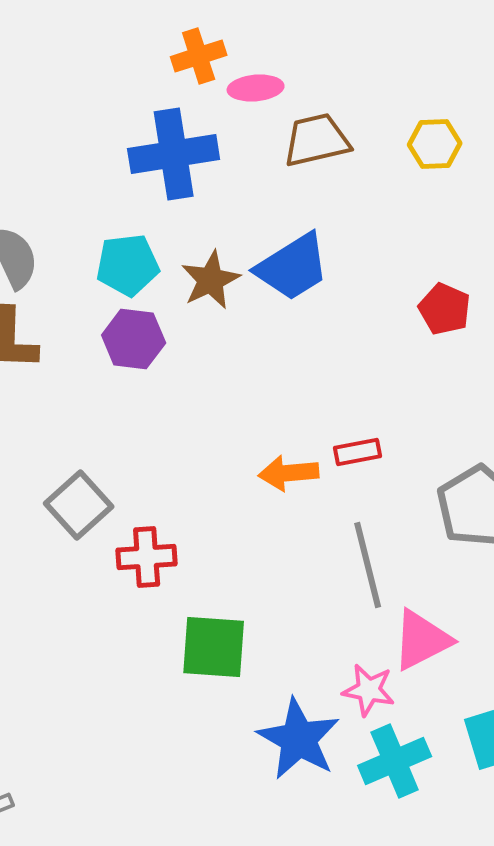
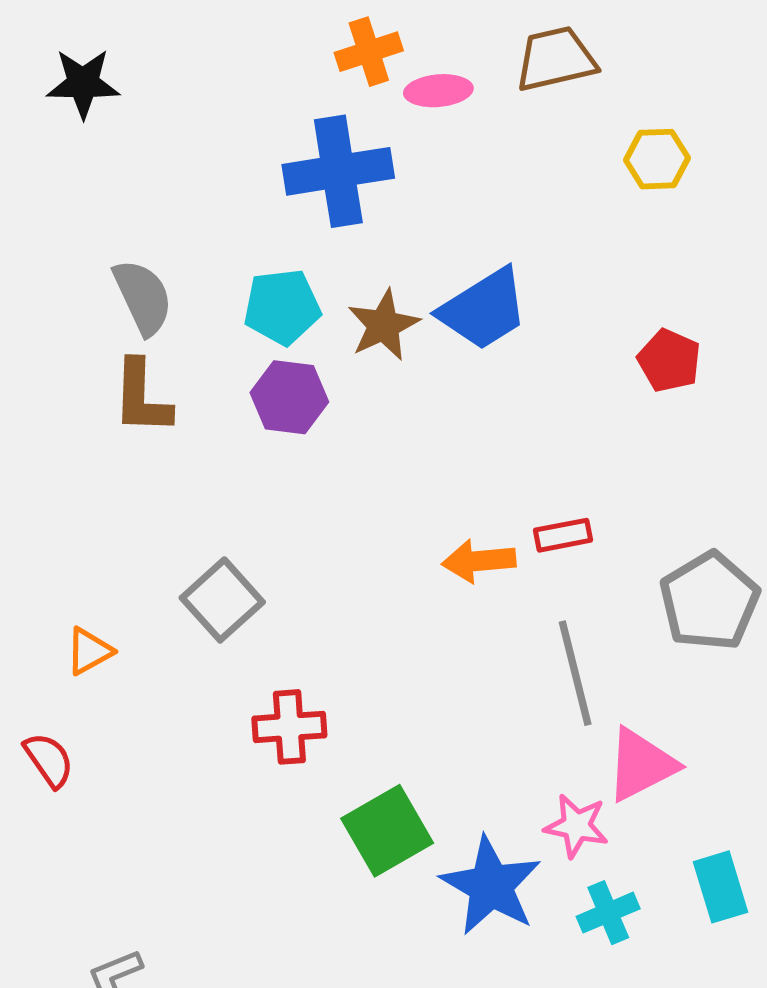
brown trapezoid: (317, 140) -> (556, 59), moved
red cross: (147, 557) -> (289, 727), moved
green square: (214, 647) -> (387, 831), moved, turned -34
cyan cross: (395, 761) -> (608, 913), size x0.7

